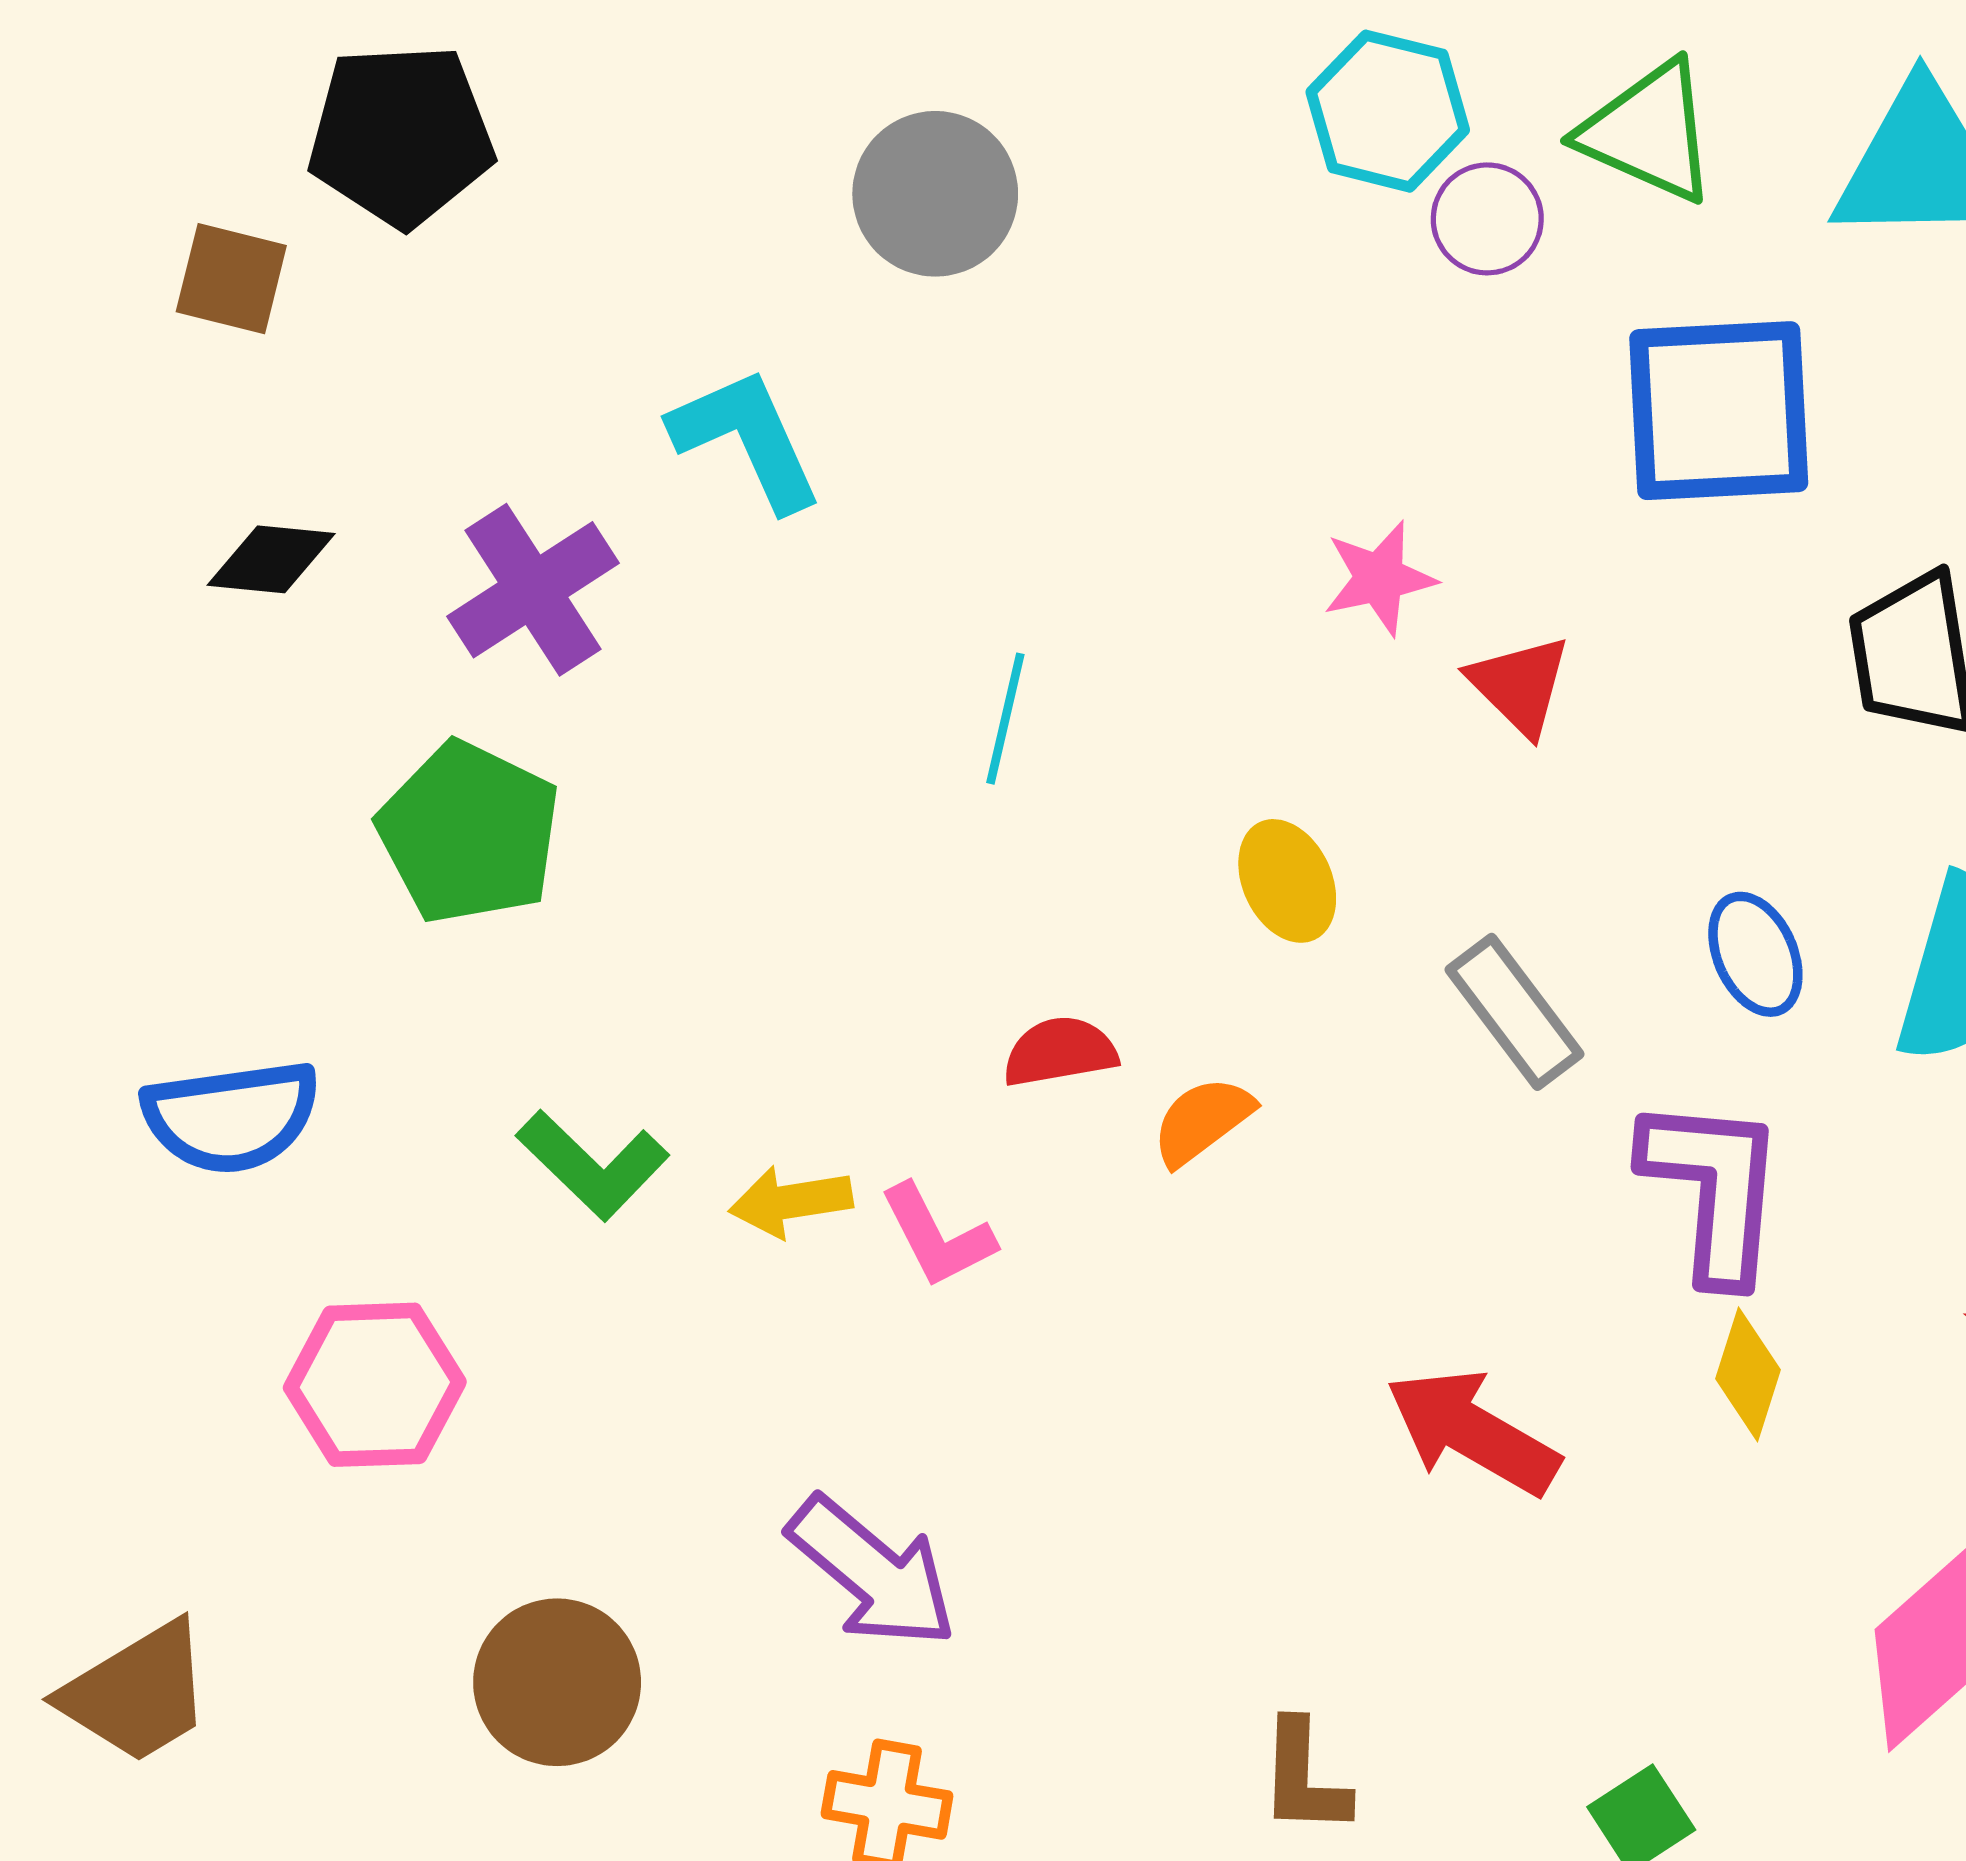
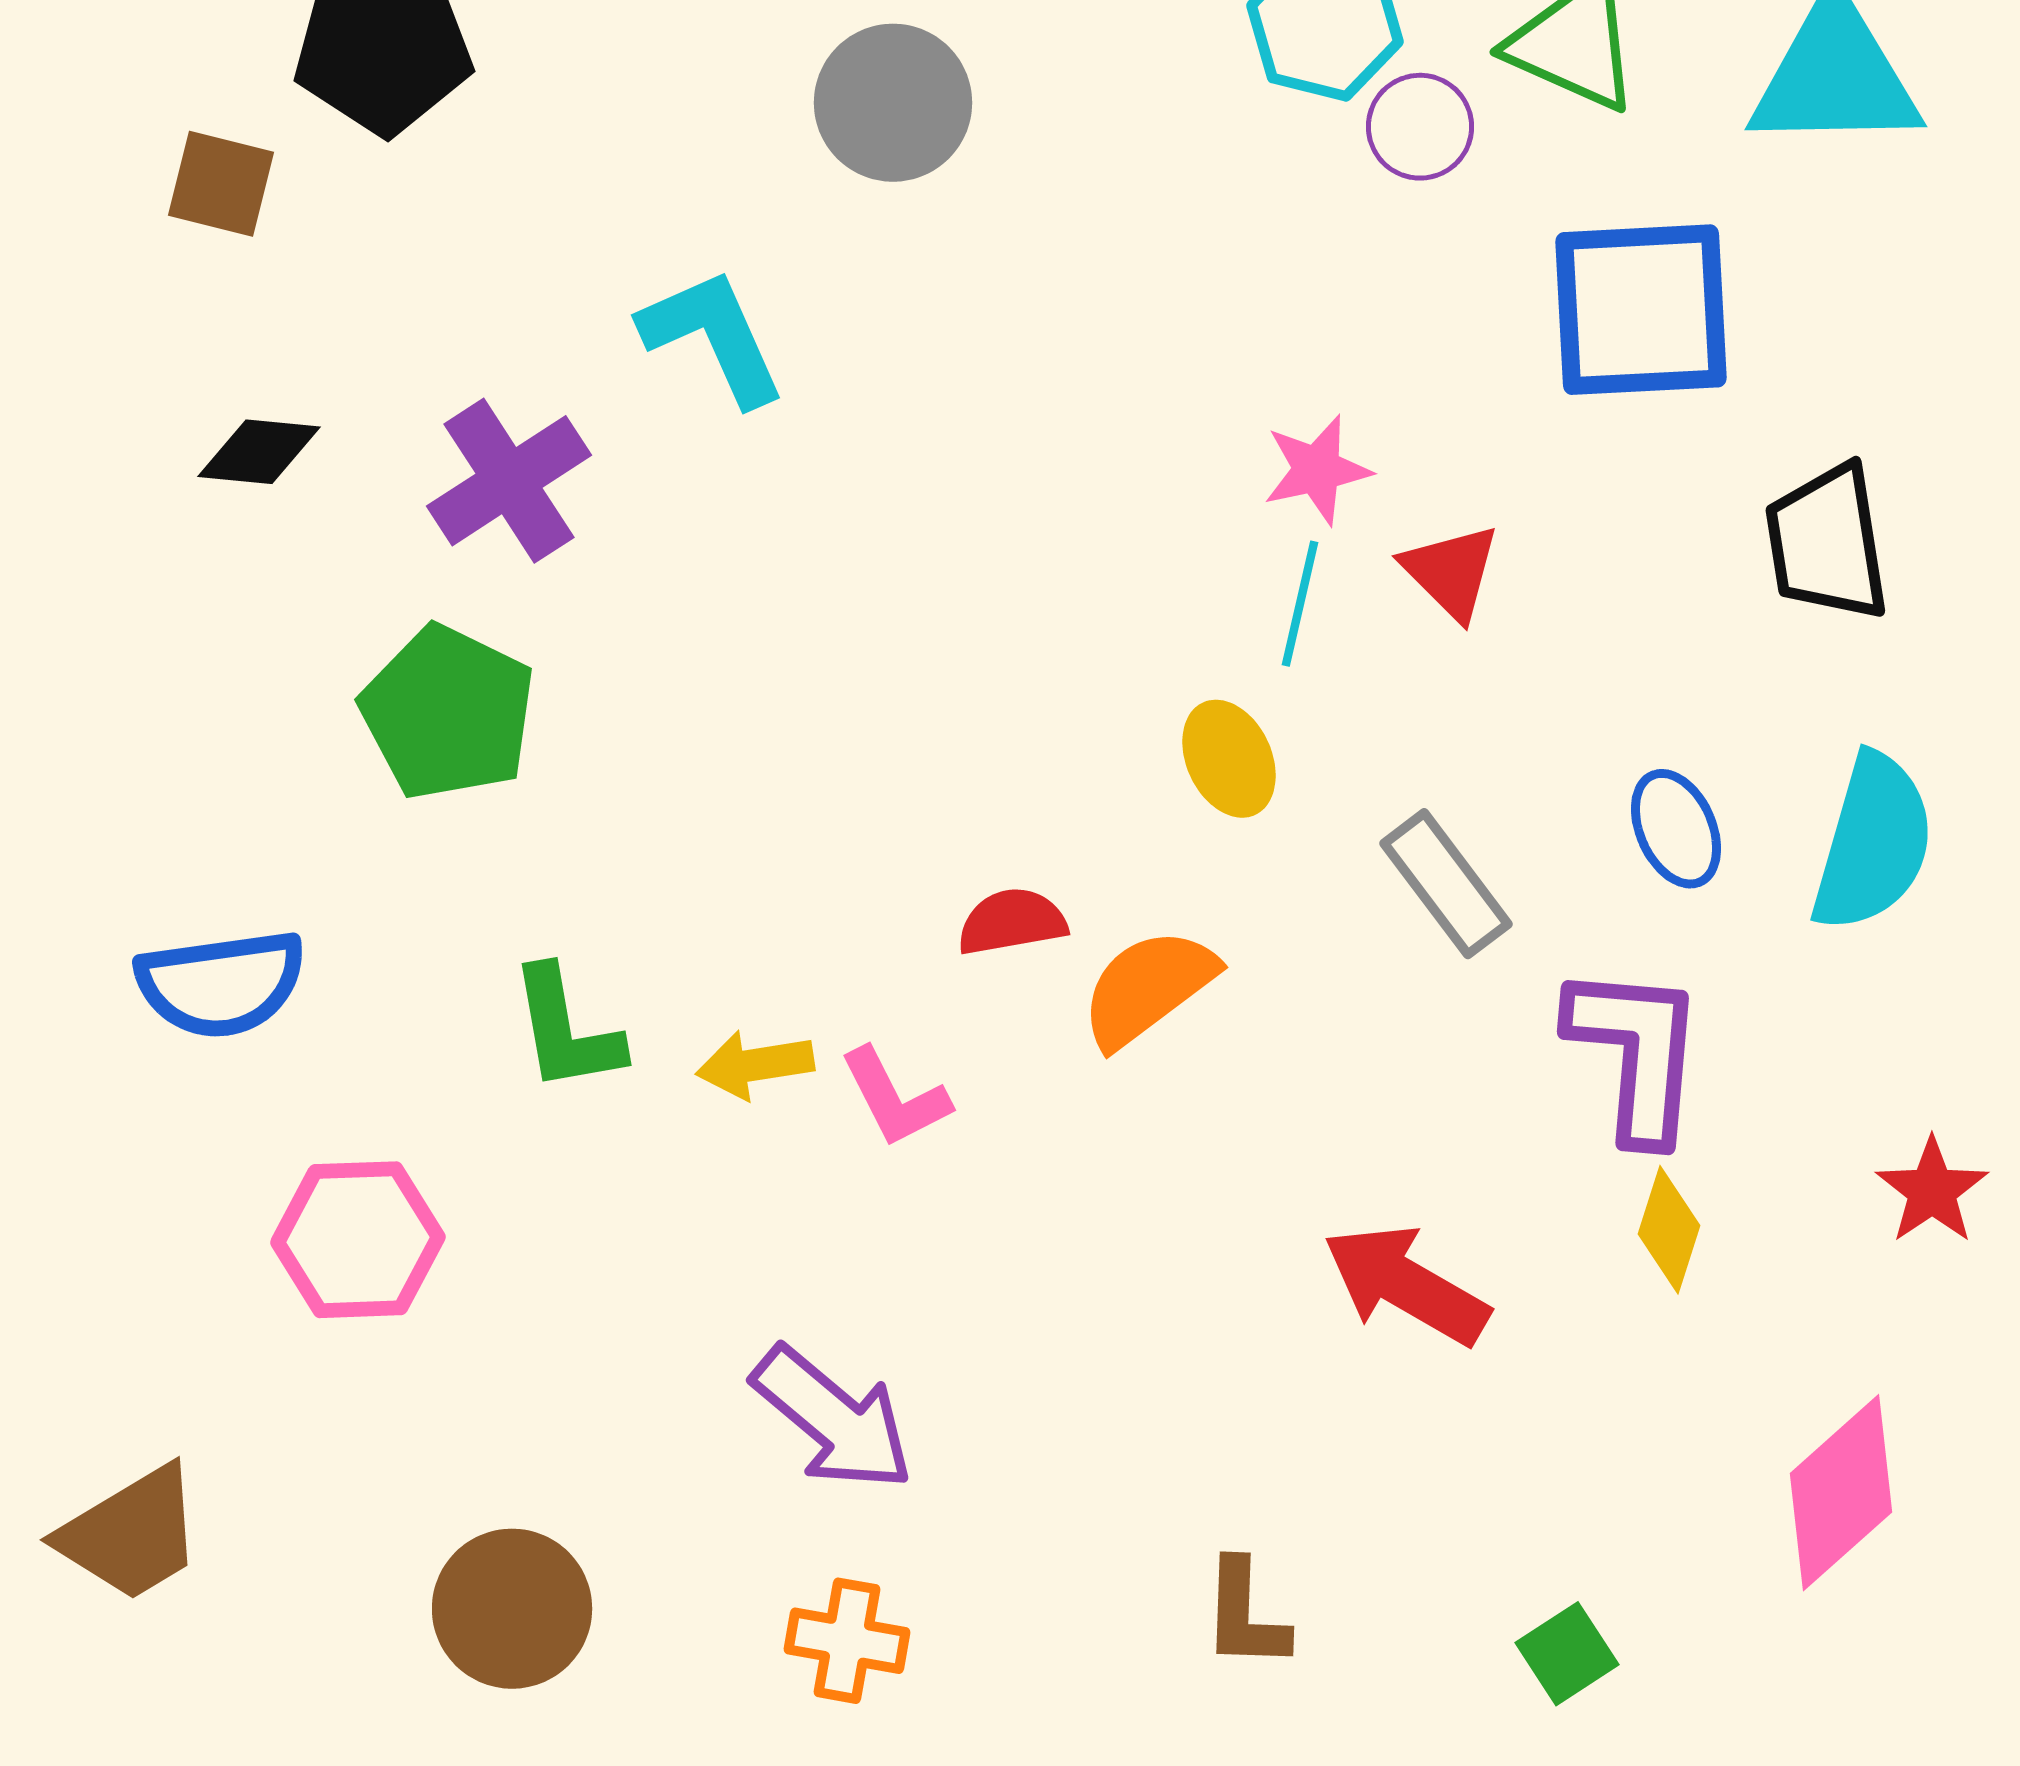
cyan line: (1005, 719) -> (1300, 604), moved
orange semicircle: (1202, 1121) -> (1148, 988), size x1.4
green L-shape: (593, 1165) -> (566, 1030), turned 36
brown circle: (557, 1682) -> (512, 1609), moved

